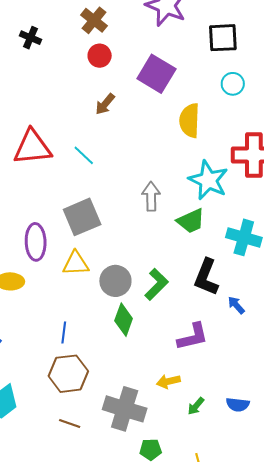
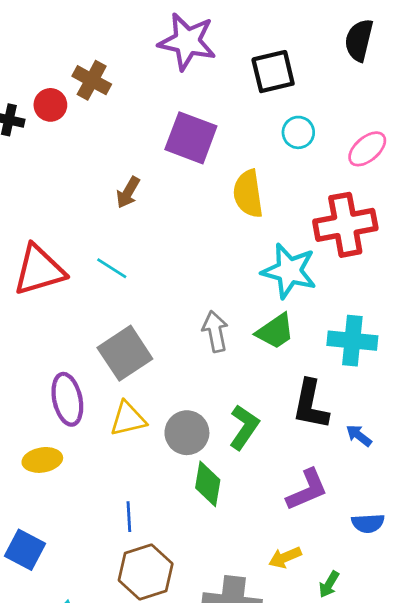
red circle: (100, 56) -> (50, 105), moved
gray arrow: (151, 196) -> (215, 331), moved
blue semicircle: (238, 405) -> (368, 523), moved

